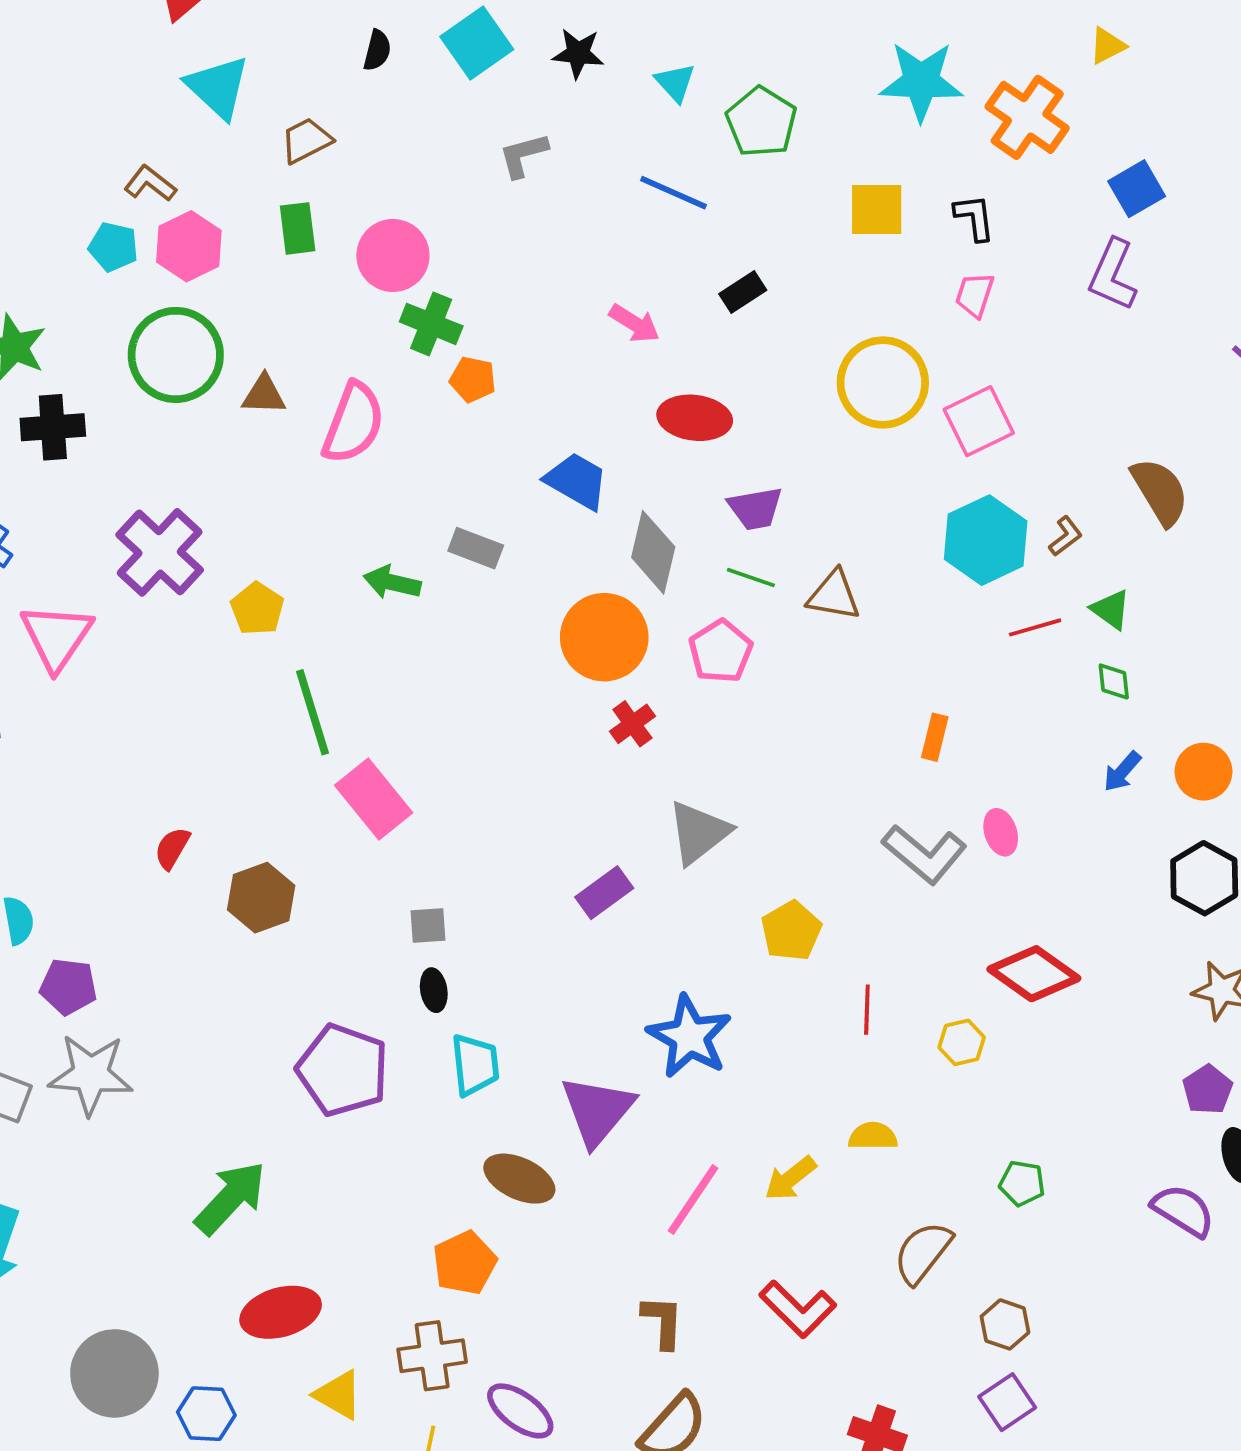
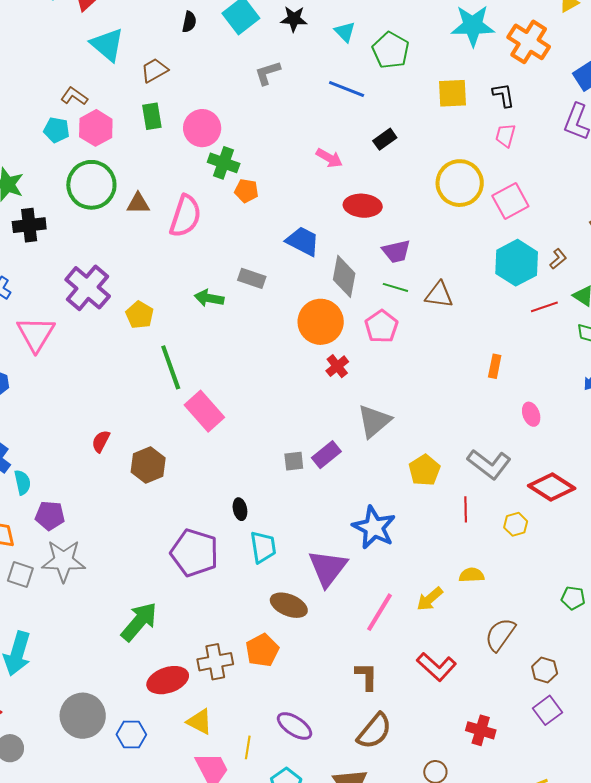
gray L-shape: (924, 854) -> (489, 464), moved
gray square: (428, 926) -> (294, 461), moved
green pentagon: (1022, 1183) -> (573, 598), moved
brown cross: (432, 1356) -> (215, 662), moved

